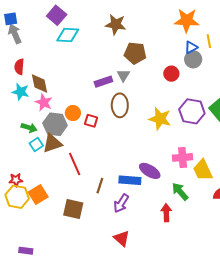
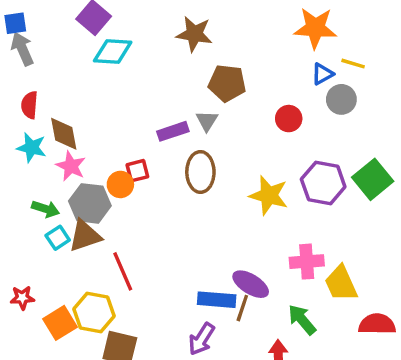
yellow line: (209, 41) -> (353, 64), turned -64
gray circle: (193, 59) -> (341, 99), moved
red square: (91, 121) -> (137, 171), moved, turned -32
brown line: (100, 186) -> (242, 308), moved
yellow hexagon: (17, 197) -> (94, 313), moved

